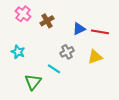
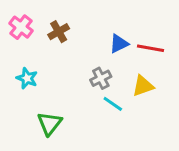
pink cross: (23, 14) -> (21, 27), moved
brown cross: (47, 21) -> (59, 32), moved
cyan line: (54, 69) -> (113, 104), moved

